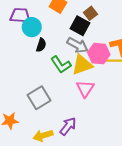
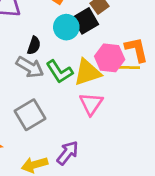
black square: (80, 26) -> (85, 21), turned 30
cyan circle: (32, 27) -> (66, 27), moved
gray arrow: (78, 45) -> (30, 67), moved

